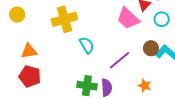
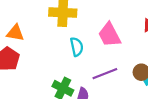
pink trapezoid: (128, 18) -> (109, 35), moved

